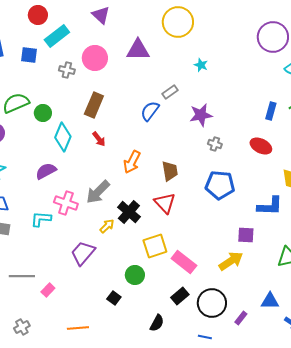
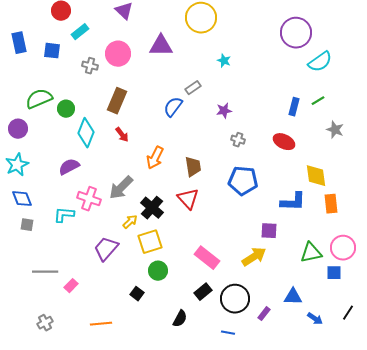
cyan rectangle: (57, 36) -> (80, 32), size x0.7
purple star: (201, 115) -> (224, 111), size x0.7
yellow square: (155, 246) -> (150, 242), moved

